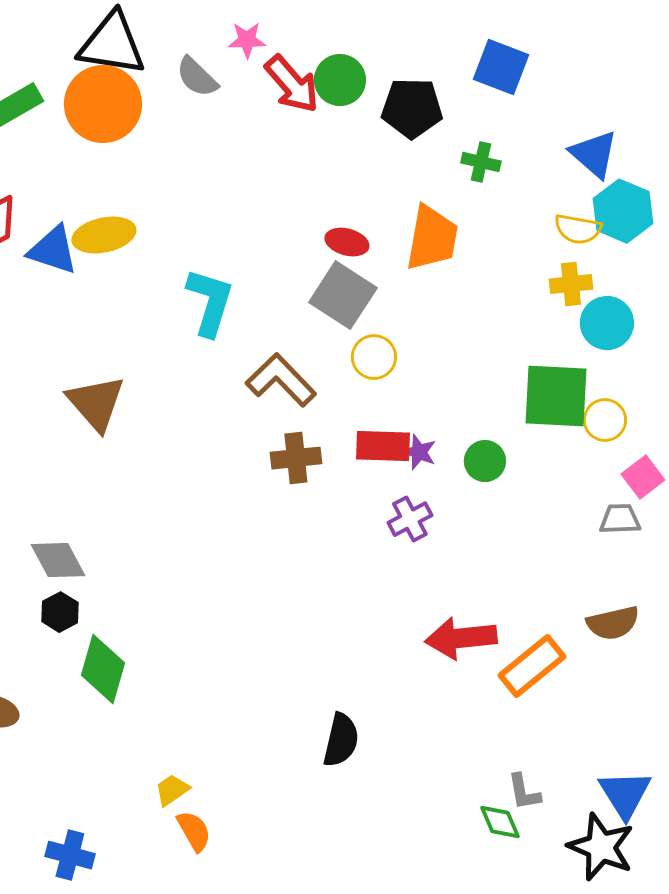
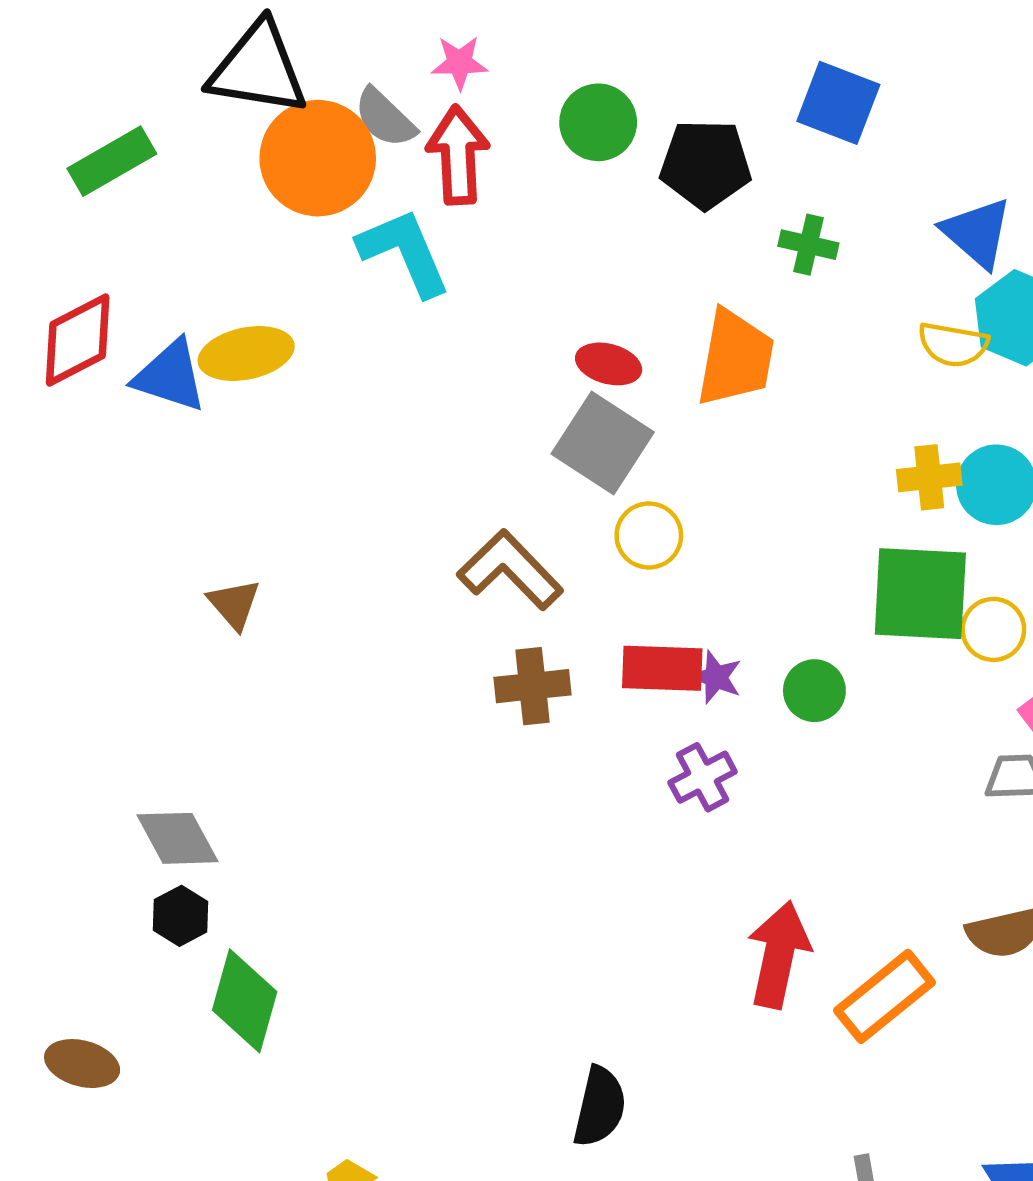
red arrow: (292, 84) -> (458, 155), moved, turned -142
orange circle: (103, 104) -> (318, 158), moved
yellow cross: (571, 284) -> (929, 477), moved
cyan L-shape: (210, 302) -> (404, 252), moved, turned -40
brown triangle: (96, 403) -> (234, 604), size x0.6
red arrow: (461, 638) -> (779, 955), turned 108

